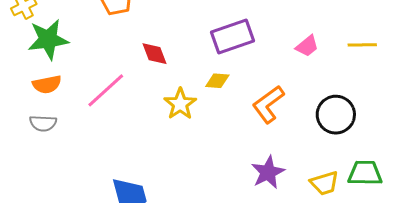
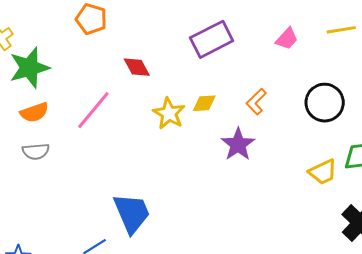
yellow diamond: (217, 81) -> (204, 103), moved
orange L-shape: (268, 104) -> (256, 102), size x0.7
purple star: (268, 172) -> (238, 144), moved

